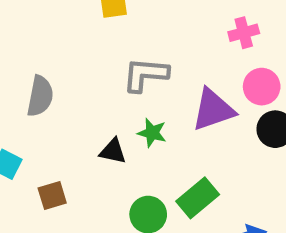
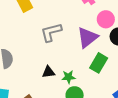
green star: (152, 133) -> (69, 77), moved
green rectangle: (198, 198) -> (99, 63), moved

